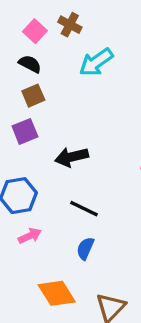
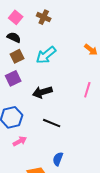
brown cross: (70, 25) -> (44, 17), moved
cyan arrow: (96, 62) -> (46, 55), moved
blue semicircle: (85, 248) -> (58, 159), moved

